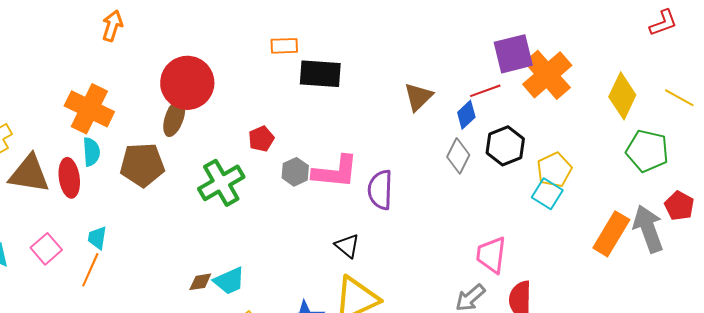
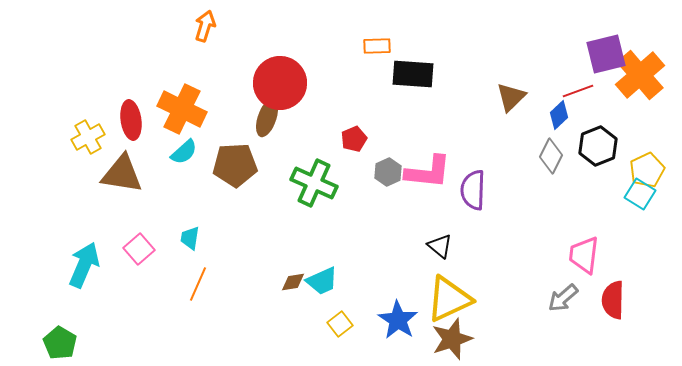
cyan semicircle: (91, 152) -> (184, 152), turned 52
red ellipse: (69, 178) -> (131, 120), moved
green cross: (221, 183) -> (314, 183), turned -36
orange line: (90, 270) -> (198, 284), moved

